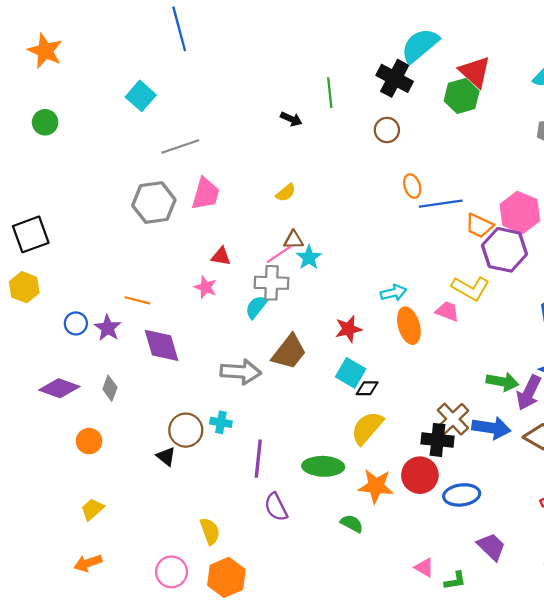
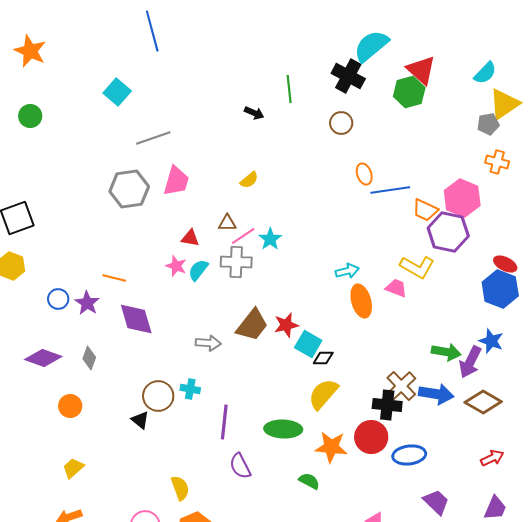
brown triangle: (293, 240) -> (227, 223), moved
cyan semicircle: (256, 307) -> (198, 270), moved
red star: (348, 329) -> (286, 325), moved
gray arrow: (241, 372) -> (208, 343), size x0.7

